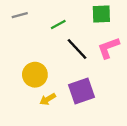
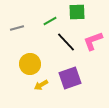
green square: (101, 14) -> (77, 12), moved
gray line: (20, 15) -> (17, 28), moved

